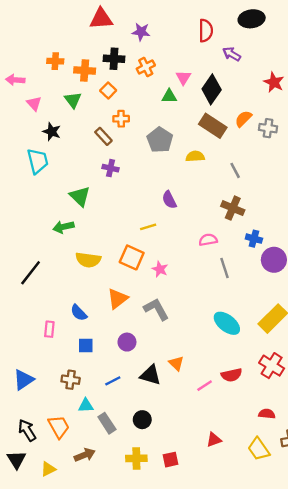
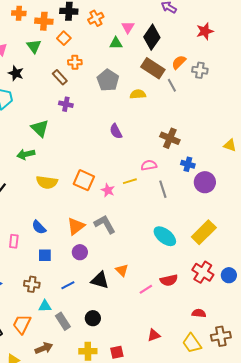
red star: (274, 82) -> (205, 31), turned 30
gray line: (235, 170) -> (172, 85), moved
yellow line: (148, 227) -> (130, 181), moved
orange triangle: (118, 299) -> (76, 226), moved
orange trapezoid: (59, 427) -> (22, 324), turned -125

